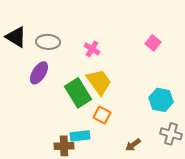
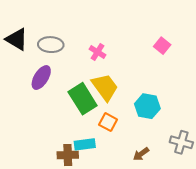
cyan hexagon: (161, 100) -> (147, 106), moved

